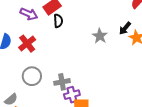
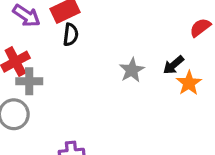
gray cross: (62, 82) -> (29, 81), moved

